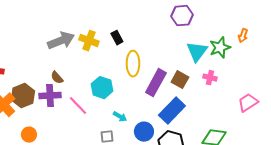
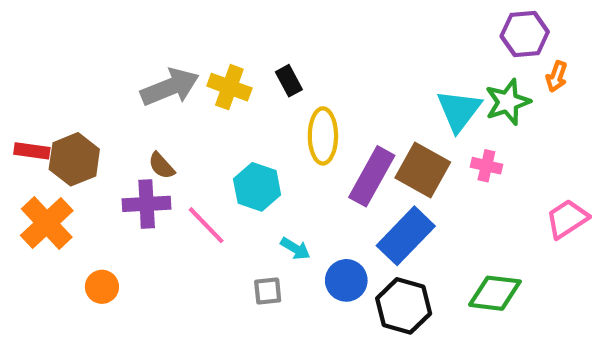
purple hexagon: (182, 16) -> (525, 34), moved
brown square: (180, 80) -> (423, 170), size x1.4
brown hexagon: (23, 96) -> (74, 159), moved

